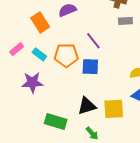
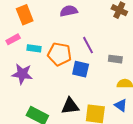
gray rectangle: (125, 21) -> (115, 59), moved
orange rectangle: (40, 22) -> (25, 15), moved
cyan rectangle: (39, 54) -> (34, 48), turned -40

